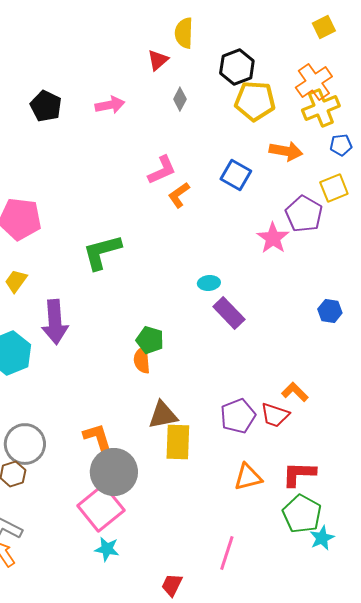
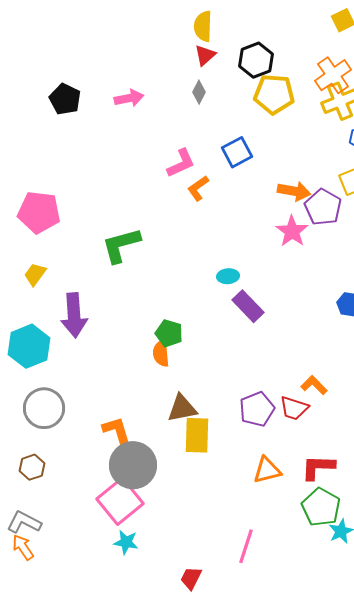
red triangle: (158, 60) -> (205, 55), moved
orange arrow: (286, 151) -> (294, 191), moved
blue square: (236, 175) -> (237, 152), moved, turned 32
gray circle: (25, 444) -> (44, 408), moved

